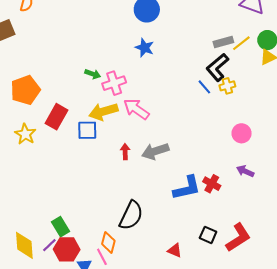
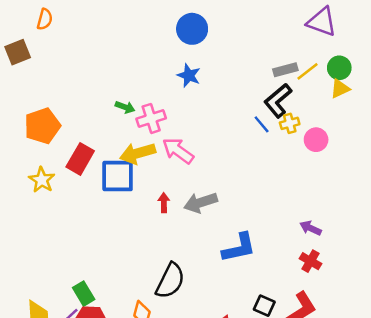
blue square: (87, 130) -> (118, 176), size x1.4
pink circle: (242, 133) -> (316, 140), moved
red cross: (212, 184) -> (310, 261), moved

